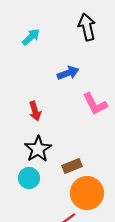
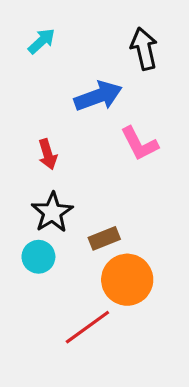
black arrow: (87, 27) -> (144, 49), moved
blue arrow: (68, 73) -> (98, 96), size x1.4

